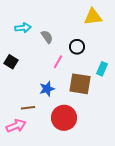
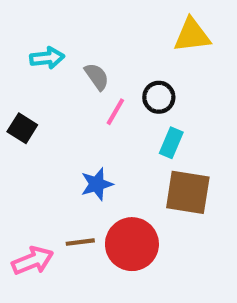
pink line: (58, 62) -> (115, 112), moved
cyan rectangle: (102, 69) -> (171, 143), moved
brown square: (80, 84) -> (188, 192), moved
brown line: (28, 108) -> (80, 242), moved

